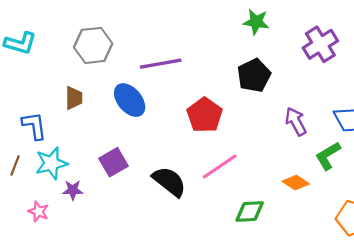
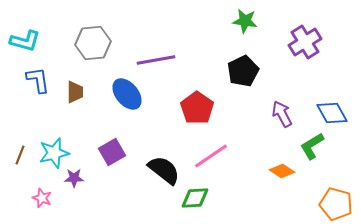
blue L-shape: (34, 126) -> (38, 80), moved
green diamond: (250, 212) -> (195, 198), moved

